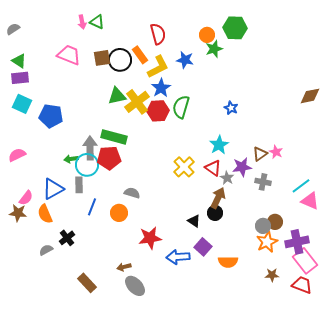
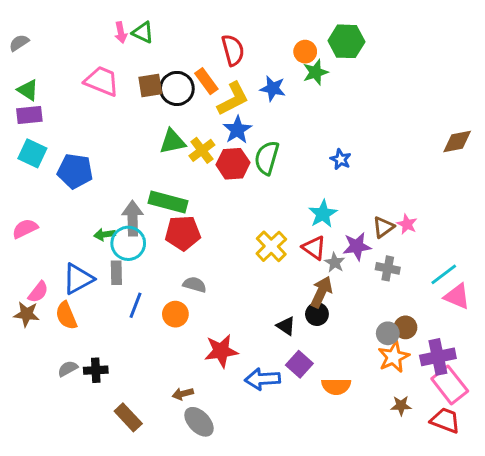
yellow cross: (137, 102) -> (202, 150), size x0.7
red pentagon: (109, 158) -> (183, 233), moved
black cross: (67, 238) -> (96, 370), moved, turned 35

